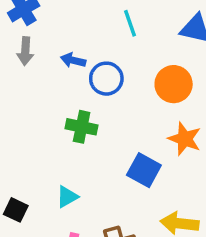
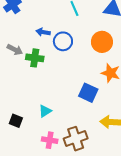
gray arrow: (25, 51) -> (15, 50), moved, turned -63
green cross: (82, 127) -> (35, 58), moved

